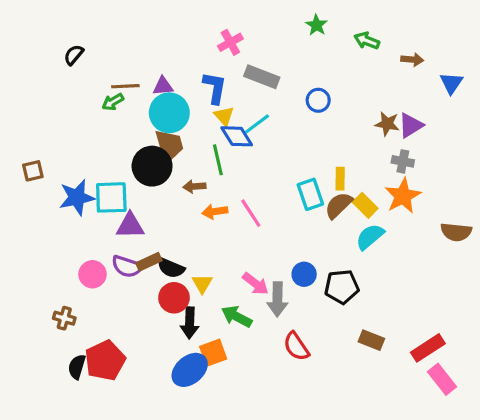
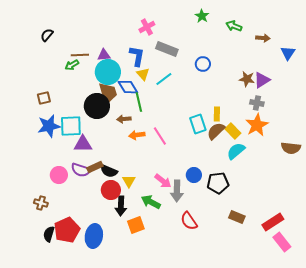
blue diamond: (237, 136) -> (128, 87), moved
brown square: (33, 171) -> (44, 98), moved
blue ellipse: (190, 370) -> (94, 236), moved, turned -40

